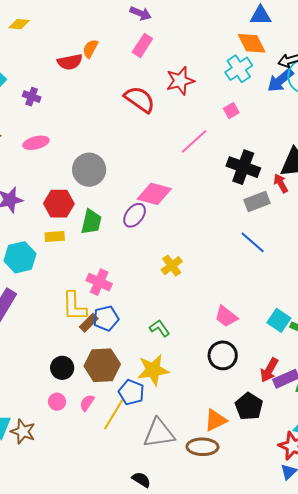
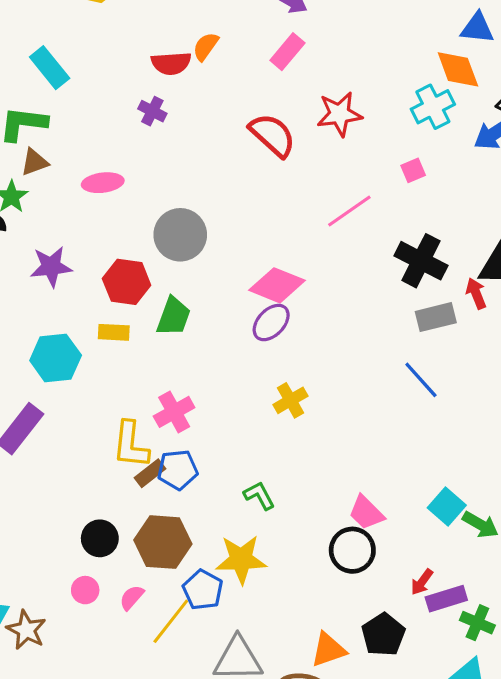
purple cross: (32, 97) -> (152, 111), moved
purple ellipse: (135, 215) -> (271, 323), moved
pink cross: (99, 282) -> (174, 412), turned 30
pink trapezoid: (226, 317) -> (366, 513), moved
red arrow: (269, 370) -> (422, 582), size x0.7

